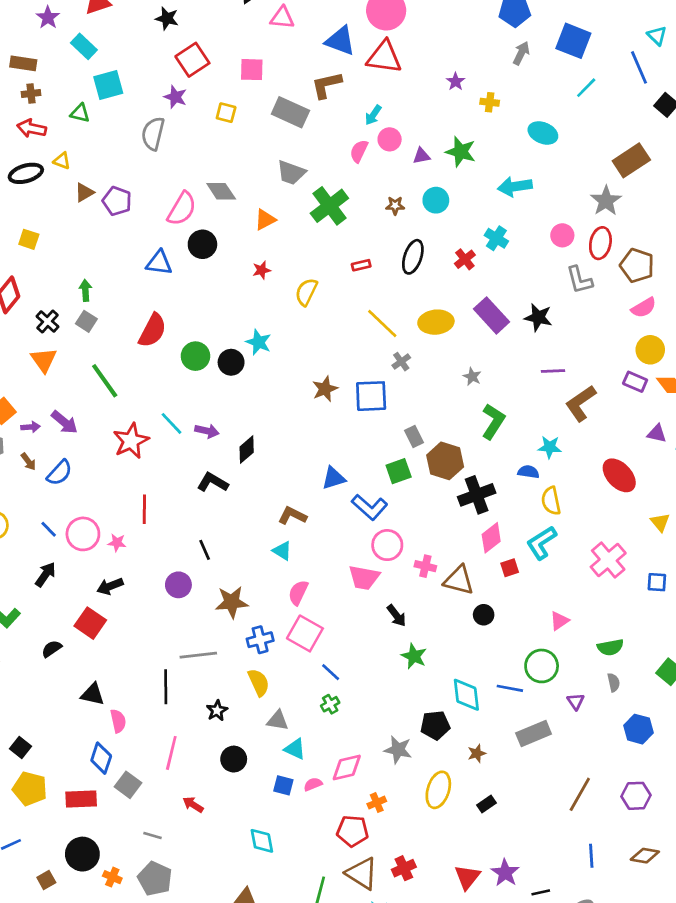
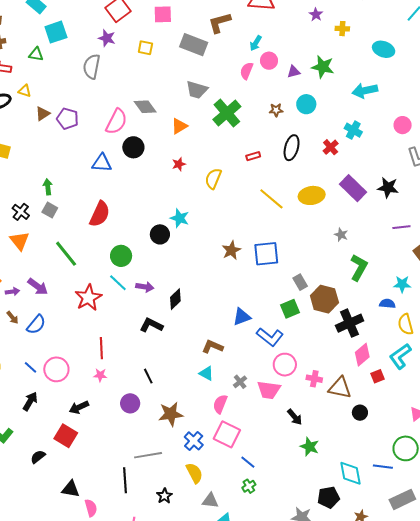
green circle: (195, 356) -> (121, 256), moved
gray cross: (401, 362) -> (240, 382), moved
pink star: (117, 543) -> (100, 375), moved
blue cross: (260, 640) -> (194, 441), turned -30

